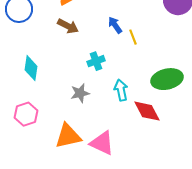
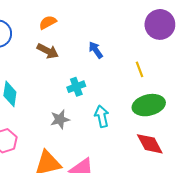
yellow line: (133, 37) -> (140, 69), moved
red diamond: (147, 111) -> (150, 144), moved

